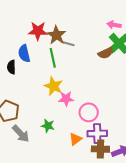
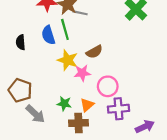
blue semicircle: (24, 53) -> (48, 35), moved
brown semicircle: (106, 53) -> (94, 52), moved
orange triangle: (75, 139) -> (87, 105), moved
brown cross: (100, 149) -> (78, 123), moved

